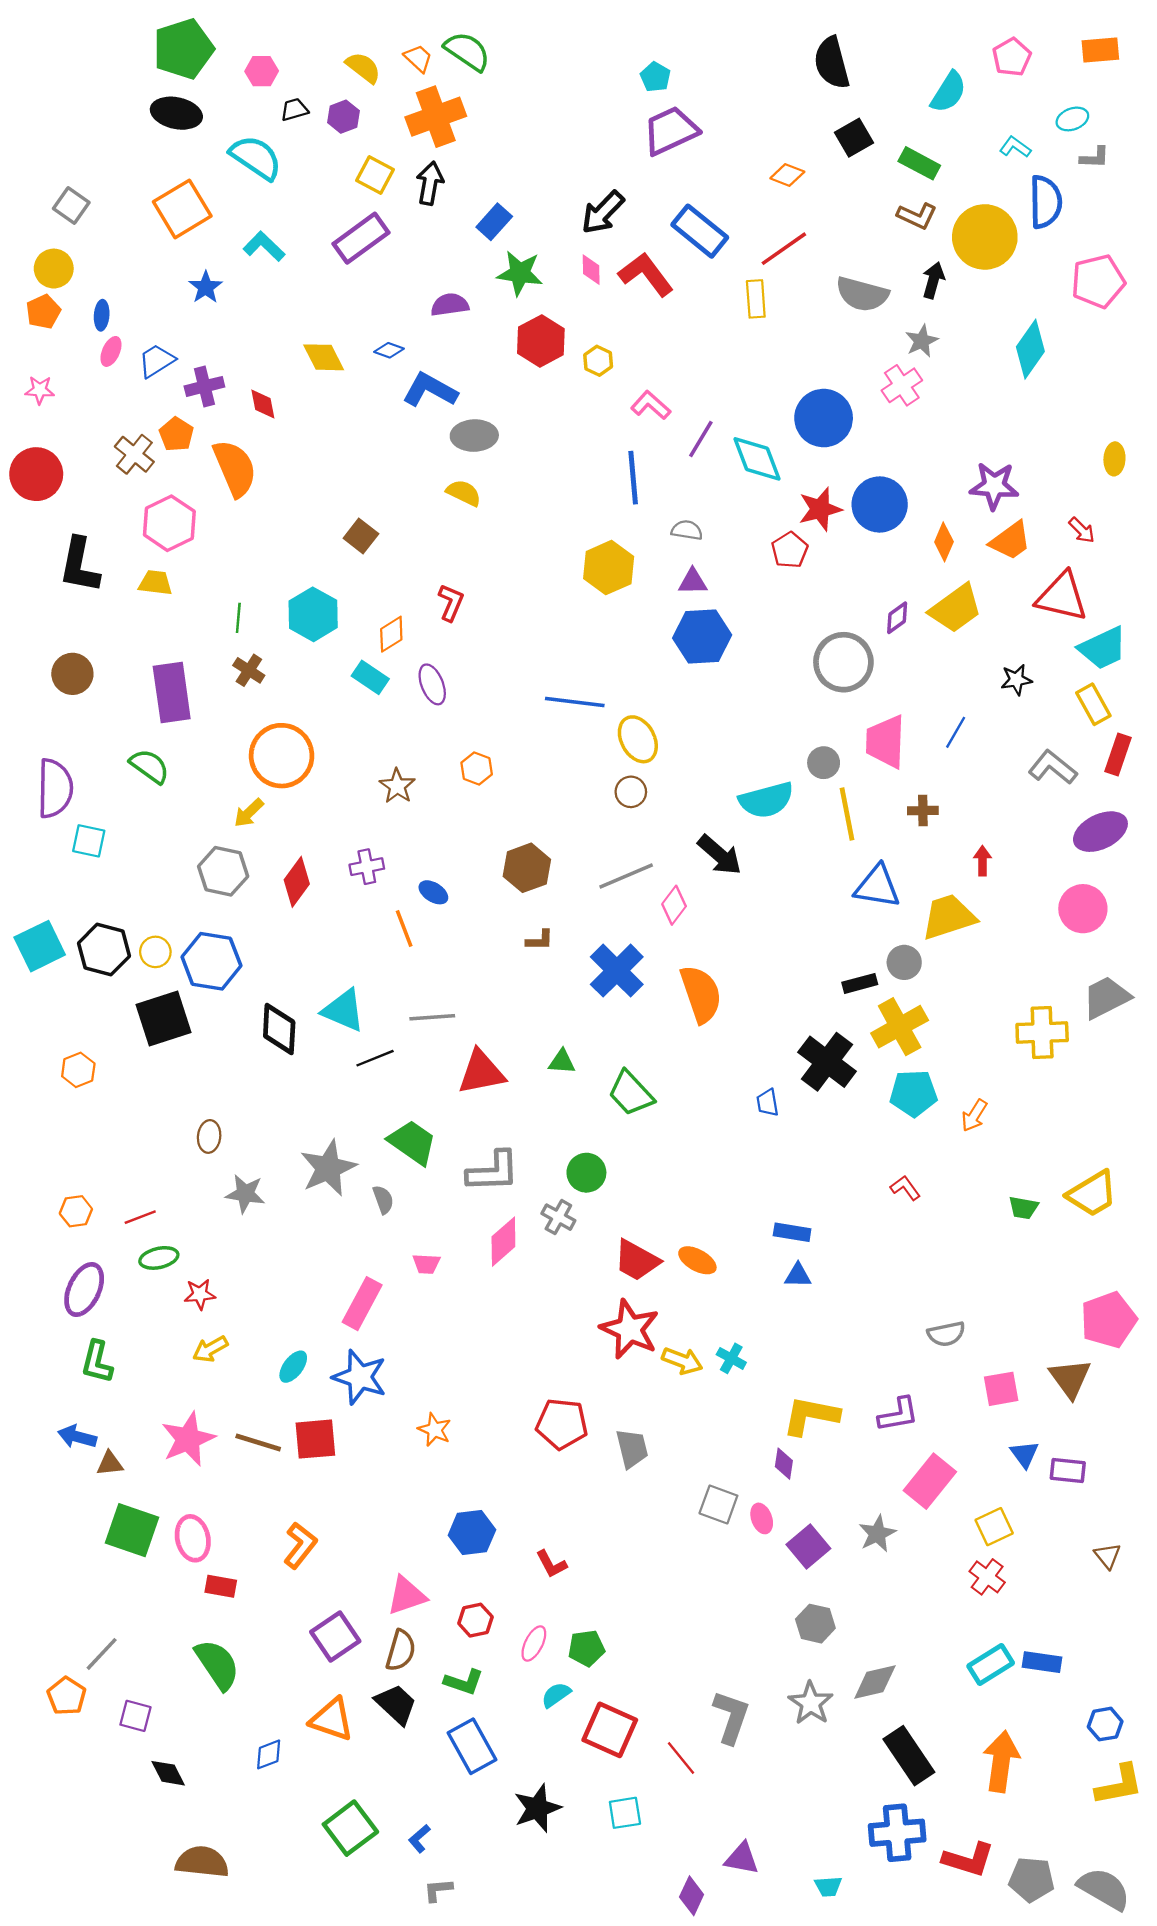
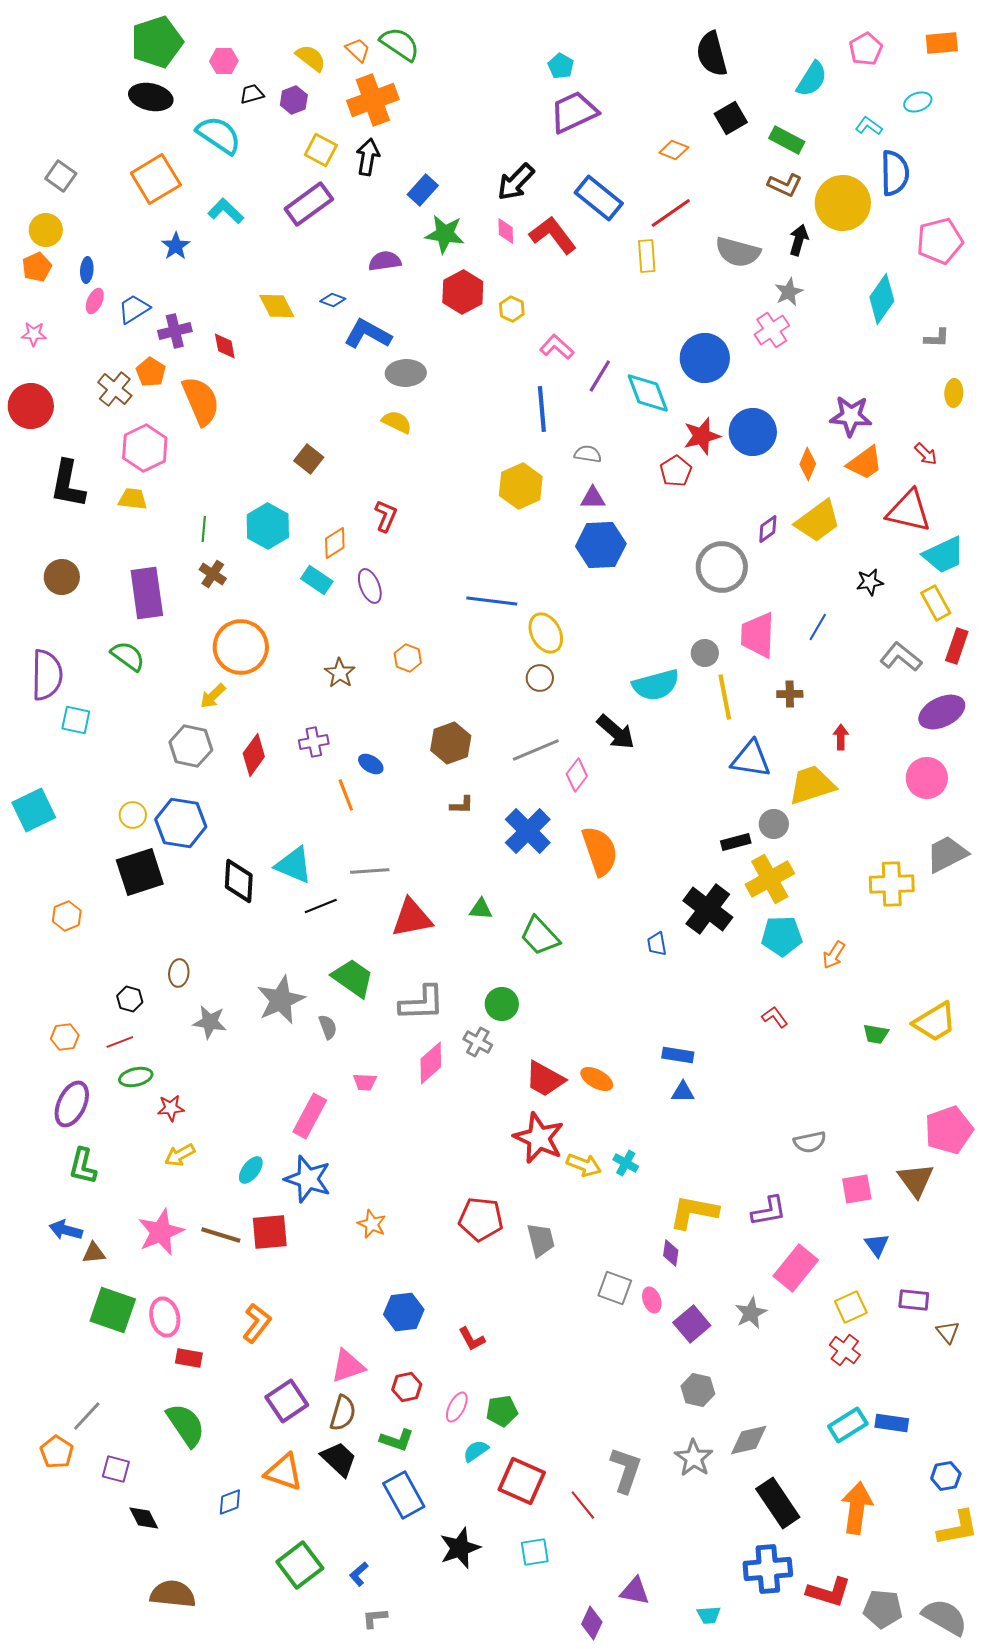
gray L-shape: (1095, 158) -> (937, 338), moved
black hexagon: (104, 950) -> (130, 999), moved, size x0.6
purple rectangle: (1068, 1471) -> (914, 1300), moved

